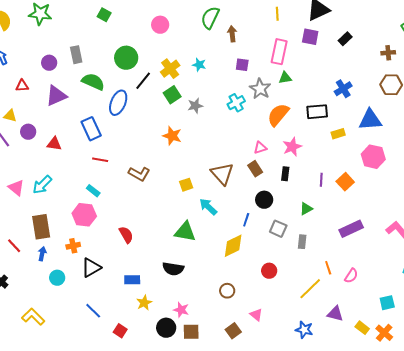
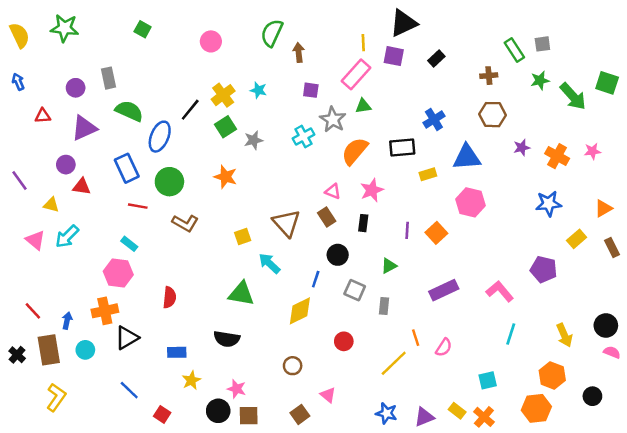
yellow line: (277, 14) -> (363, 43), moved
pink rectangle: (279, 52) -> (356, 74), turned 30
green circle: (126, 58) -> (169, 182), moved
yellow triangle: (10, 116) -> (51, 205), moved
purple circle: (28, 132) -> (66, 165), moved
pink triangle: (260, 148) -> (333, 191), turned 40
brown rectangle: (41, 227) -> (49, 350), moved
red semicircle: (126, 235) -> (169, 297), turned 36
orange cross: (73, 246) -> (105, 311), size x1.5
purple triangle: (335, 314) -> (424, 417), moved, turned -36
yellow L-shape: (33, 317) -> (56, 397), turned 80

